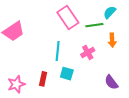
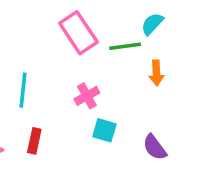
cyan line: (58, 51) -> (23, 90), moved
pink cross: (88, 52) -> (87, 96), moved
cyan square: (67, 74) -> (104, 130), moved

